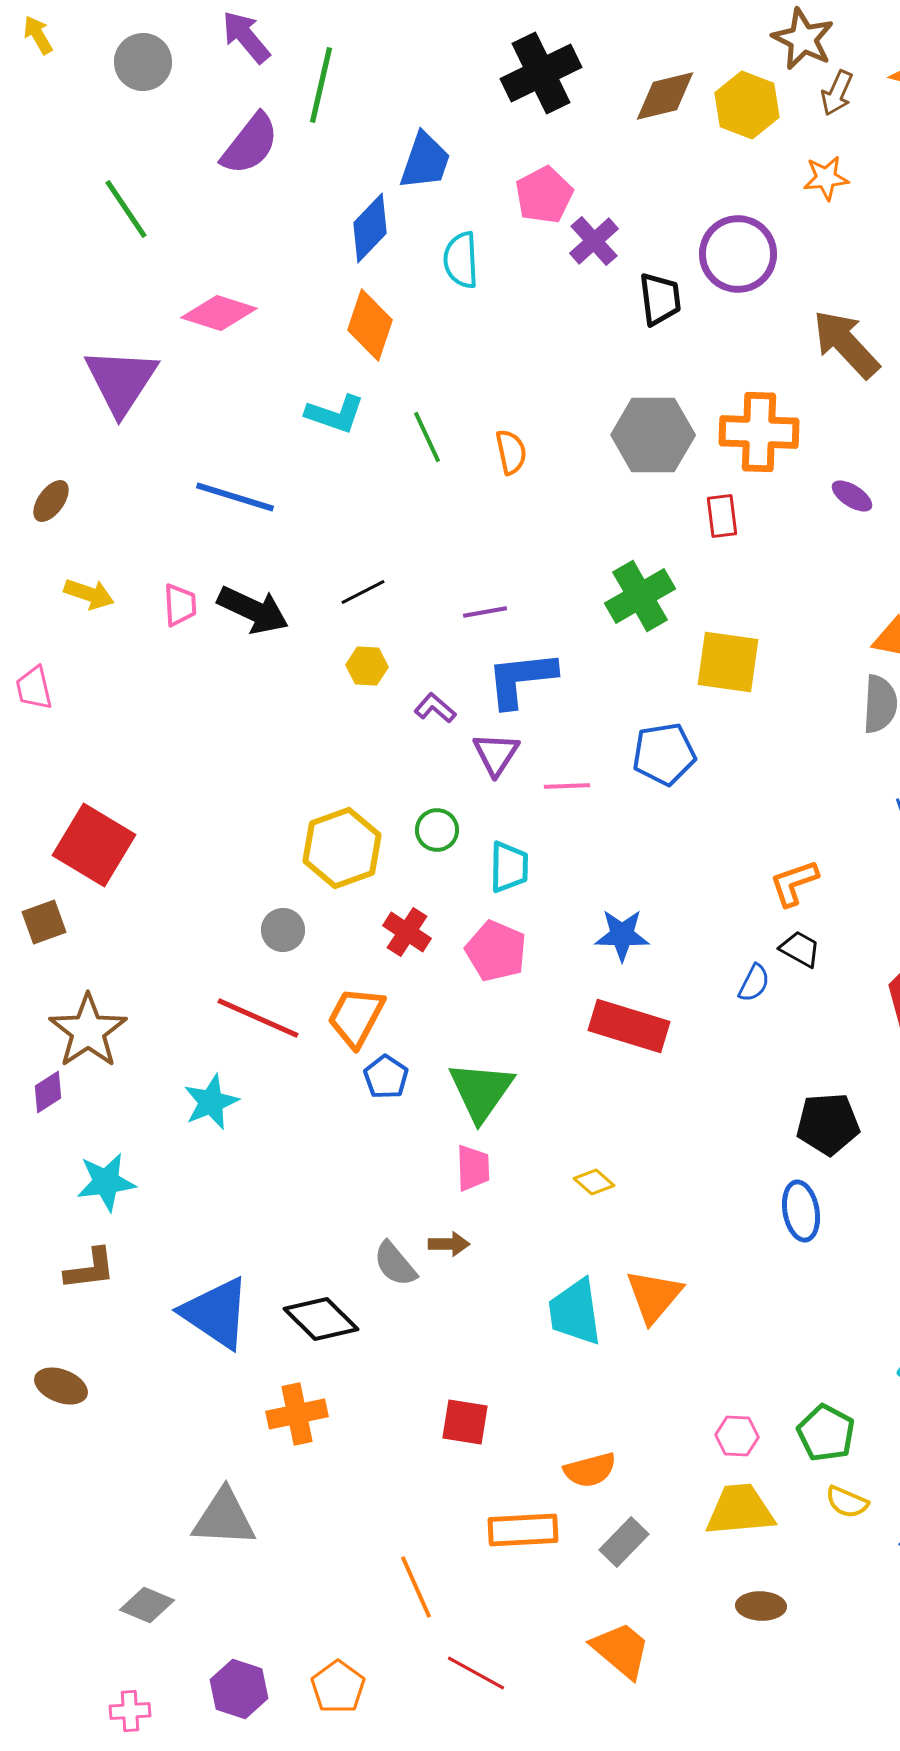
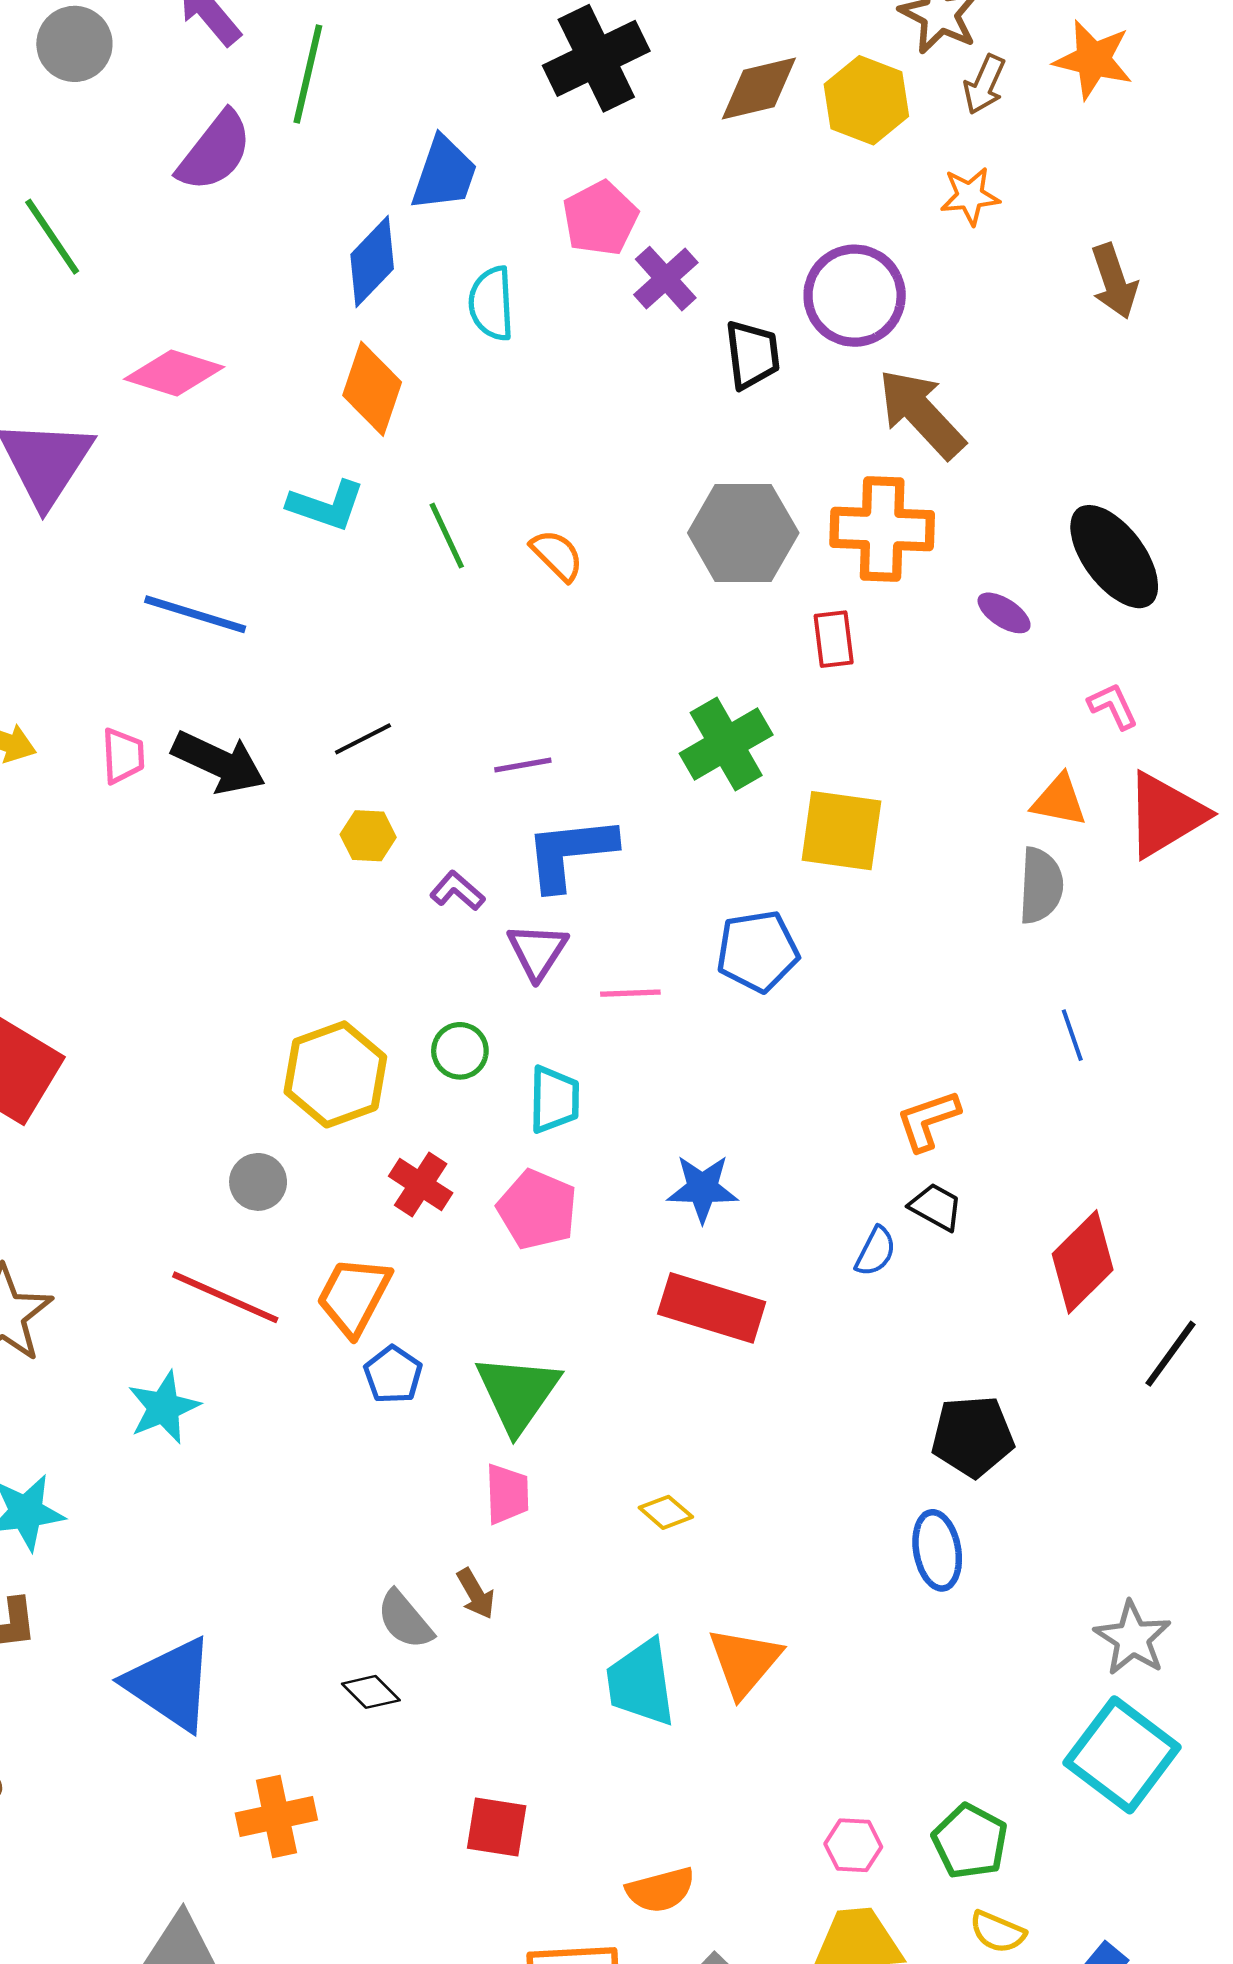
brown arrow: (846, 344) -> (921, 414), moved
orange semicircle: (511, 452) -> (557, 555), turned -33
brown arrow: (449, 1244) -> (476, 1594), turned 60
black diamond: (321, 1319) -> (371, 1692), moved, size x0.6

